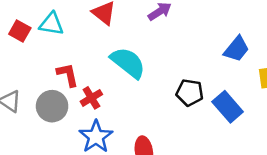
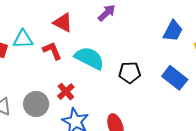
red L-shape: (68, 75) -> (52, 51), moved
black pentagon: (190, 93) -> (130, 73), moved

